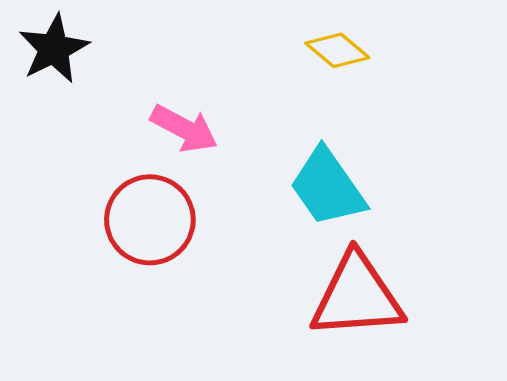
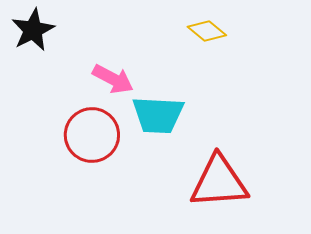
cyan trapezoid: (328, 187) -> (158, 115), moved, turned -52

